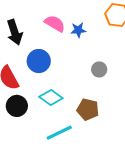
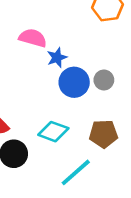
blue star: (78, 30) -> (57, 58), moved
blue circle: (39, 61) -> (74, 82), moved

